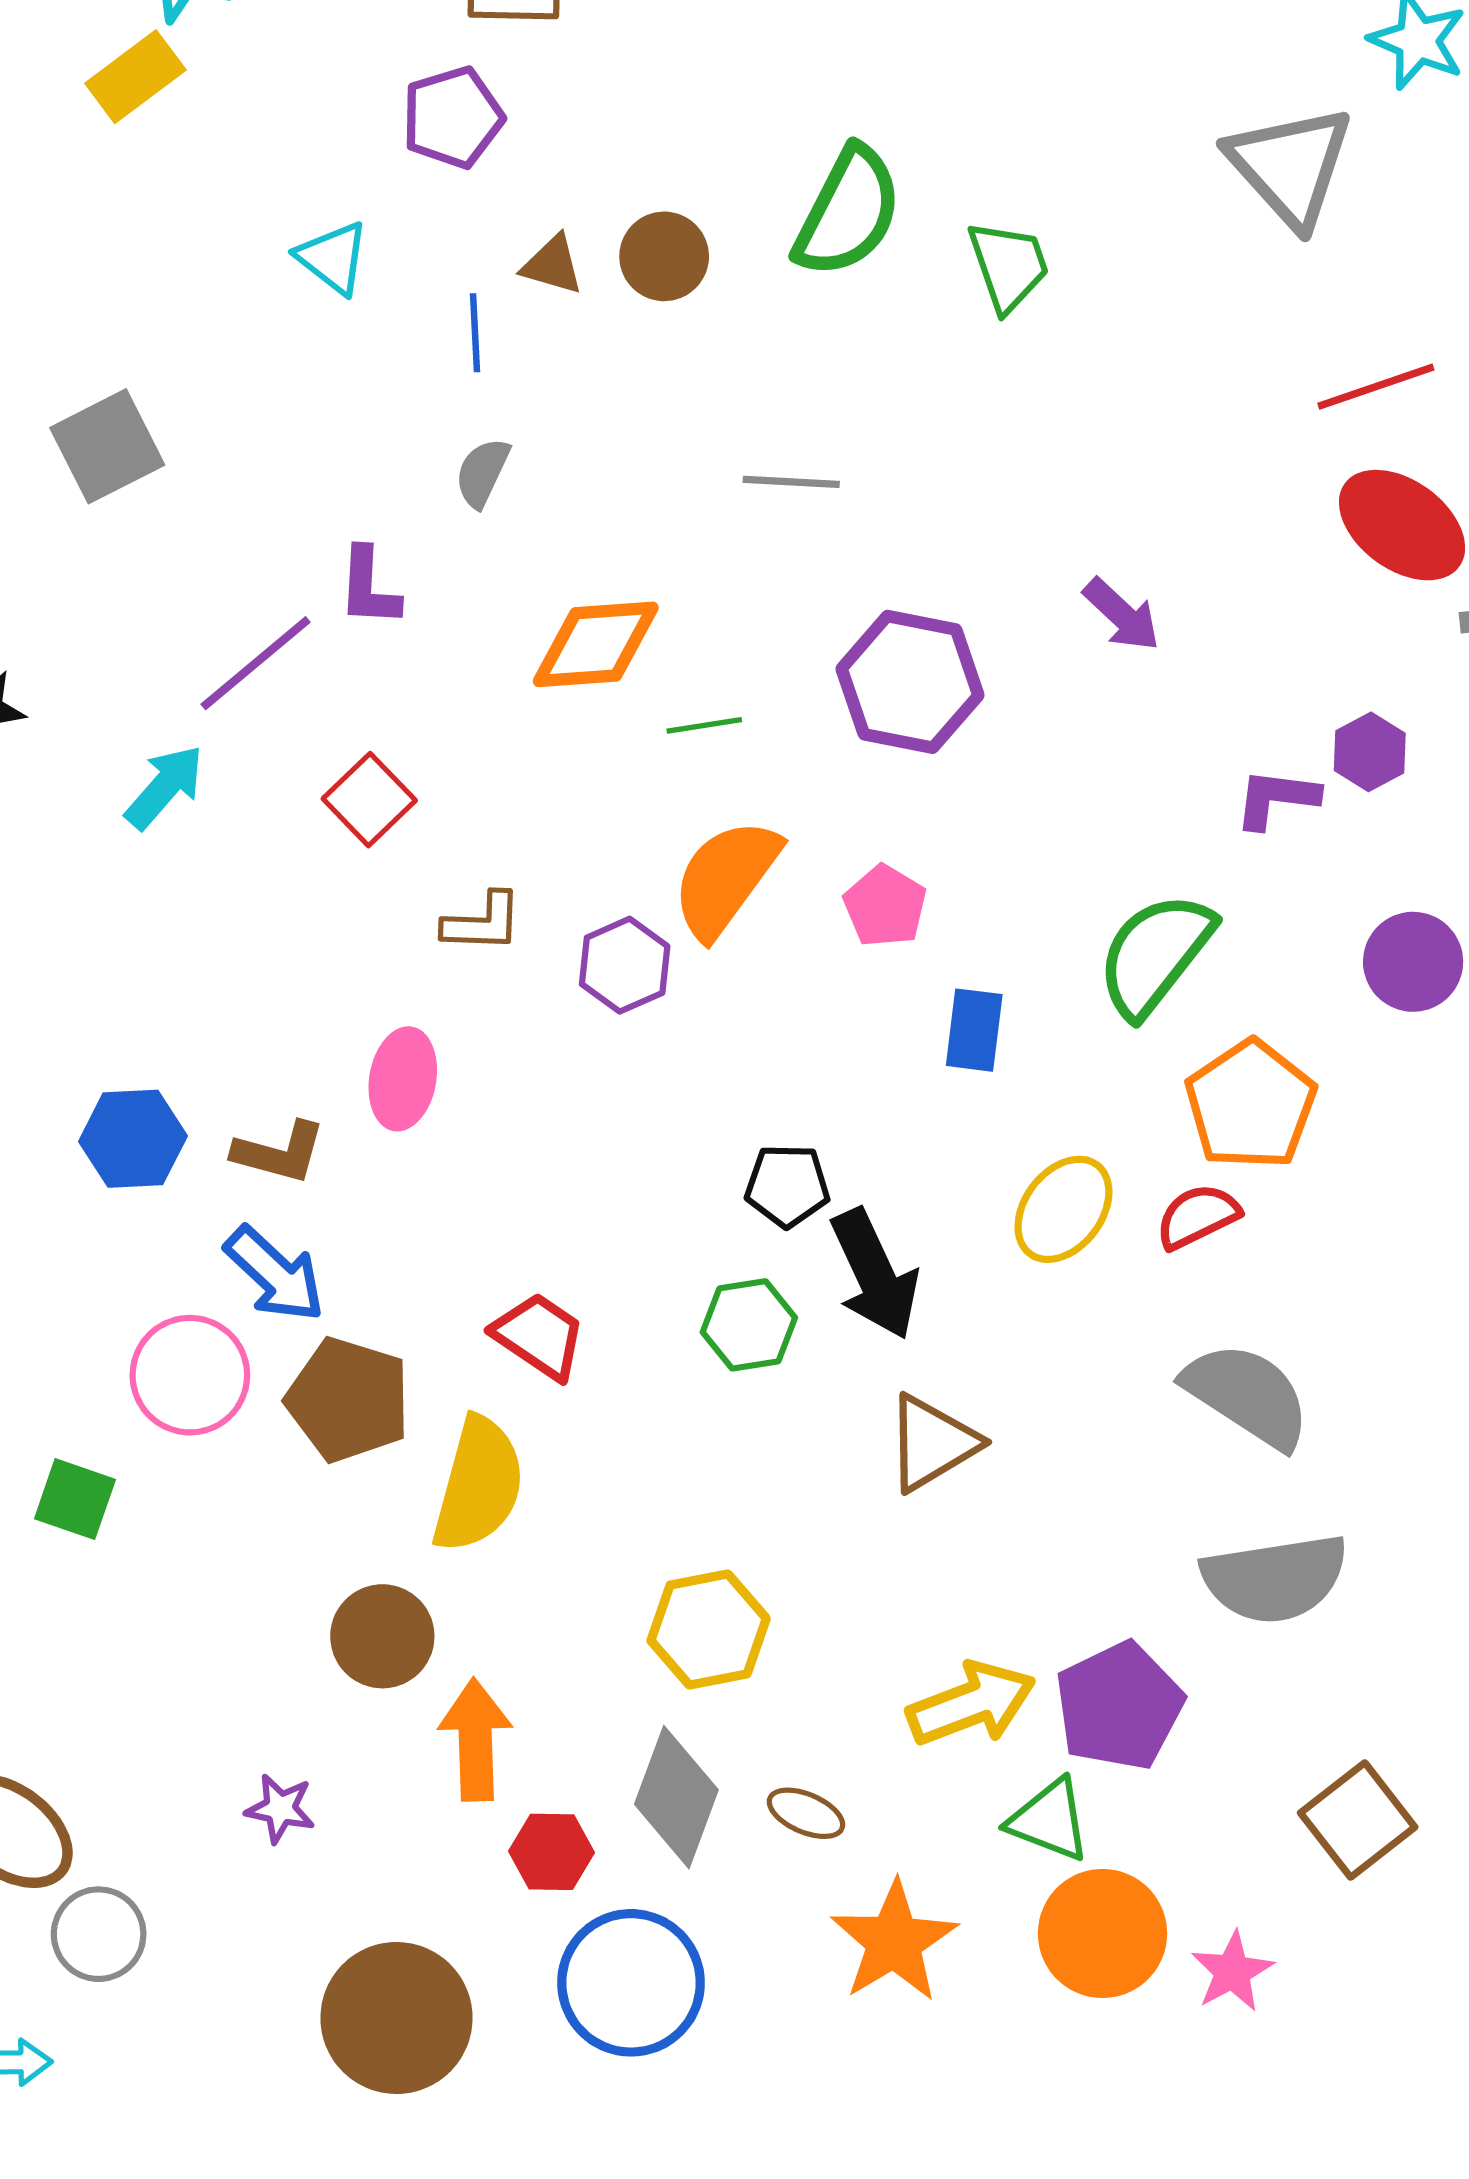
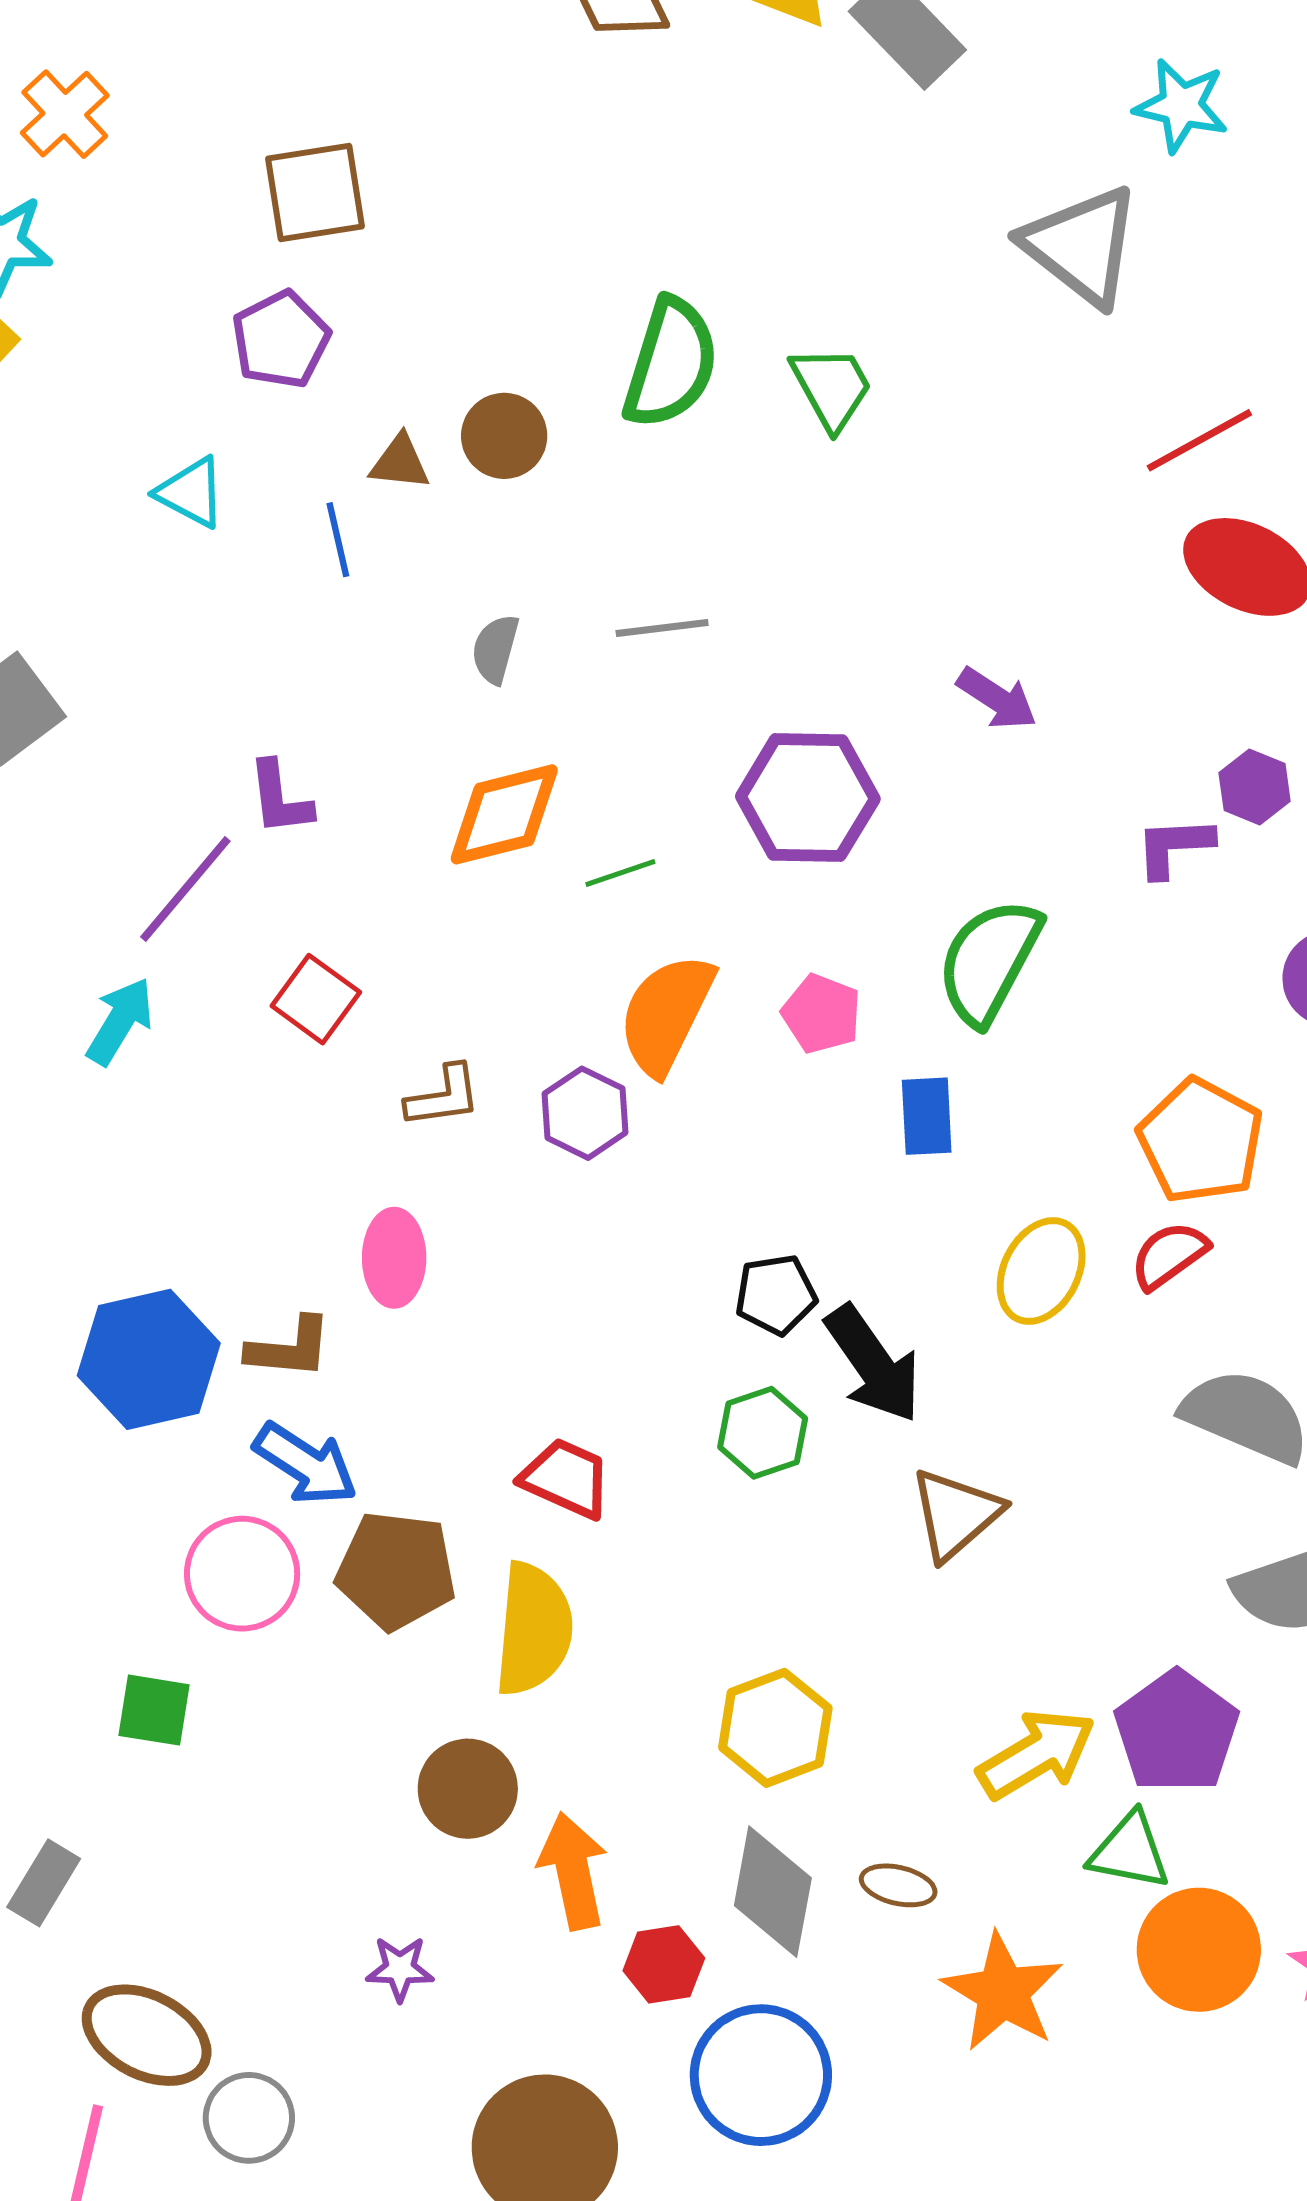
gray semicircle: (482, 473) -> (495, 649), moved
green semicircle: (1155, 954) -> (989, 961), moved
blue hexagon: (133, 1139) -> (149, 1359), size x1.4

